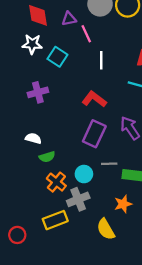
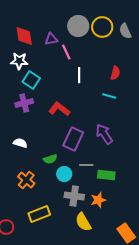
cyan square: (57, 57) -> (31, 80), moved
red L-shape: (94, 99) -> (59, 109), moved
green semicircle: (47, 157) -> (50, 159), moved
orange cross: (56, 182) -> (26, 180), moved
gray cross: (78, 199) -> (74, 196), moved, turned 30

